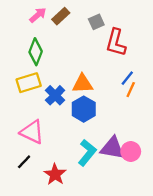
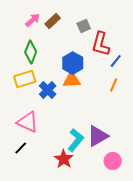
blue line: (127, 78) -> (116, 61), moved
blue hexagon: (84, 109) -> (73, 63), moved
purple triangle: (112, 148) -> (98, 136), turned -40
pink circle: (131, 151) -> (113, 161), moved
red star: (55, 174) -> (64, 159), moved

